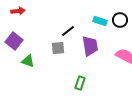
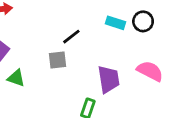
purple trapezoid: (90, 46) -> (109, 79), moved

